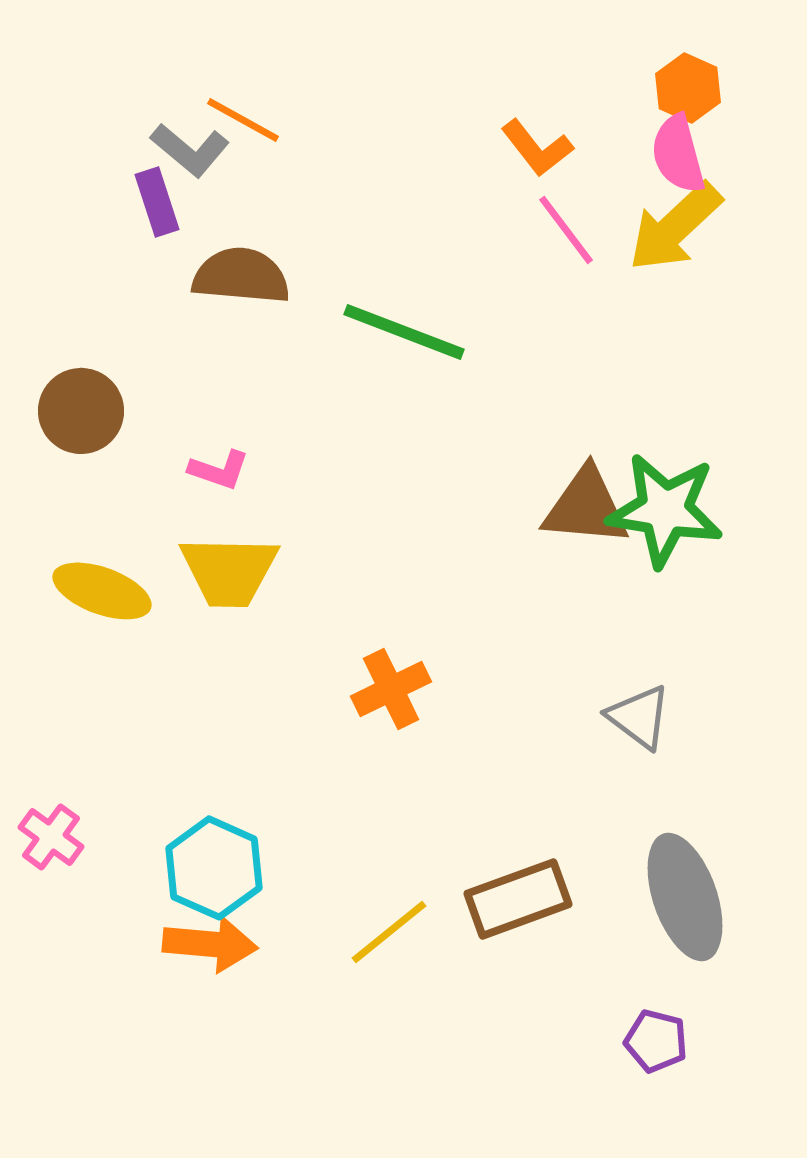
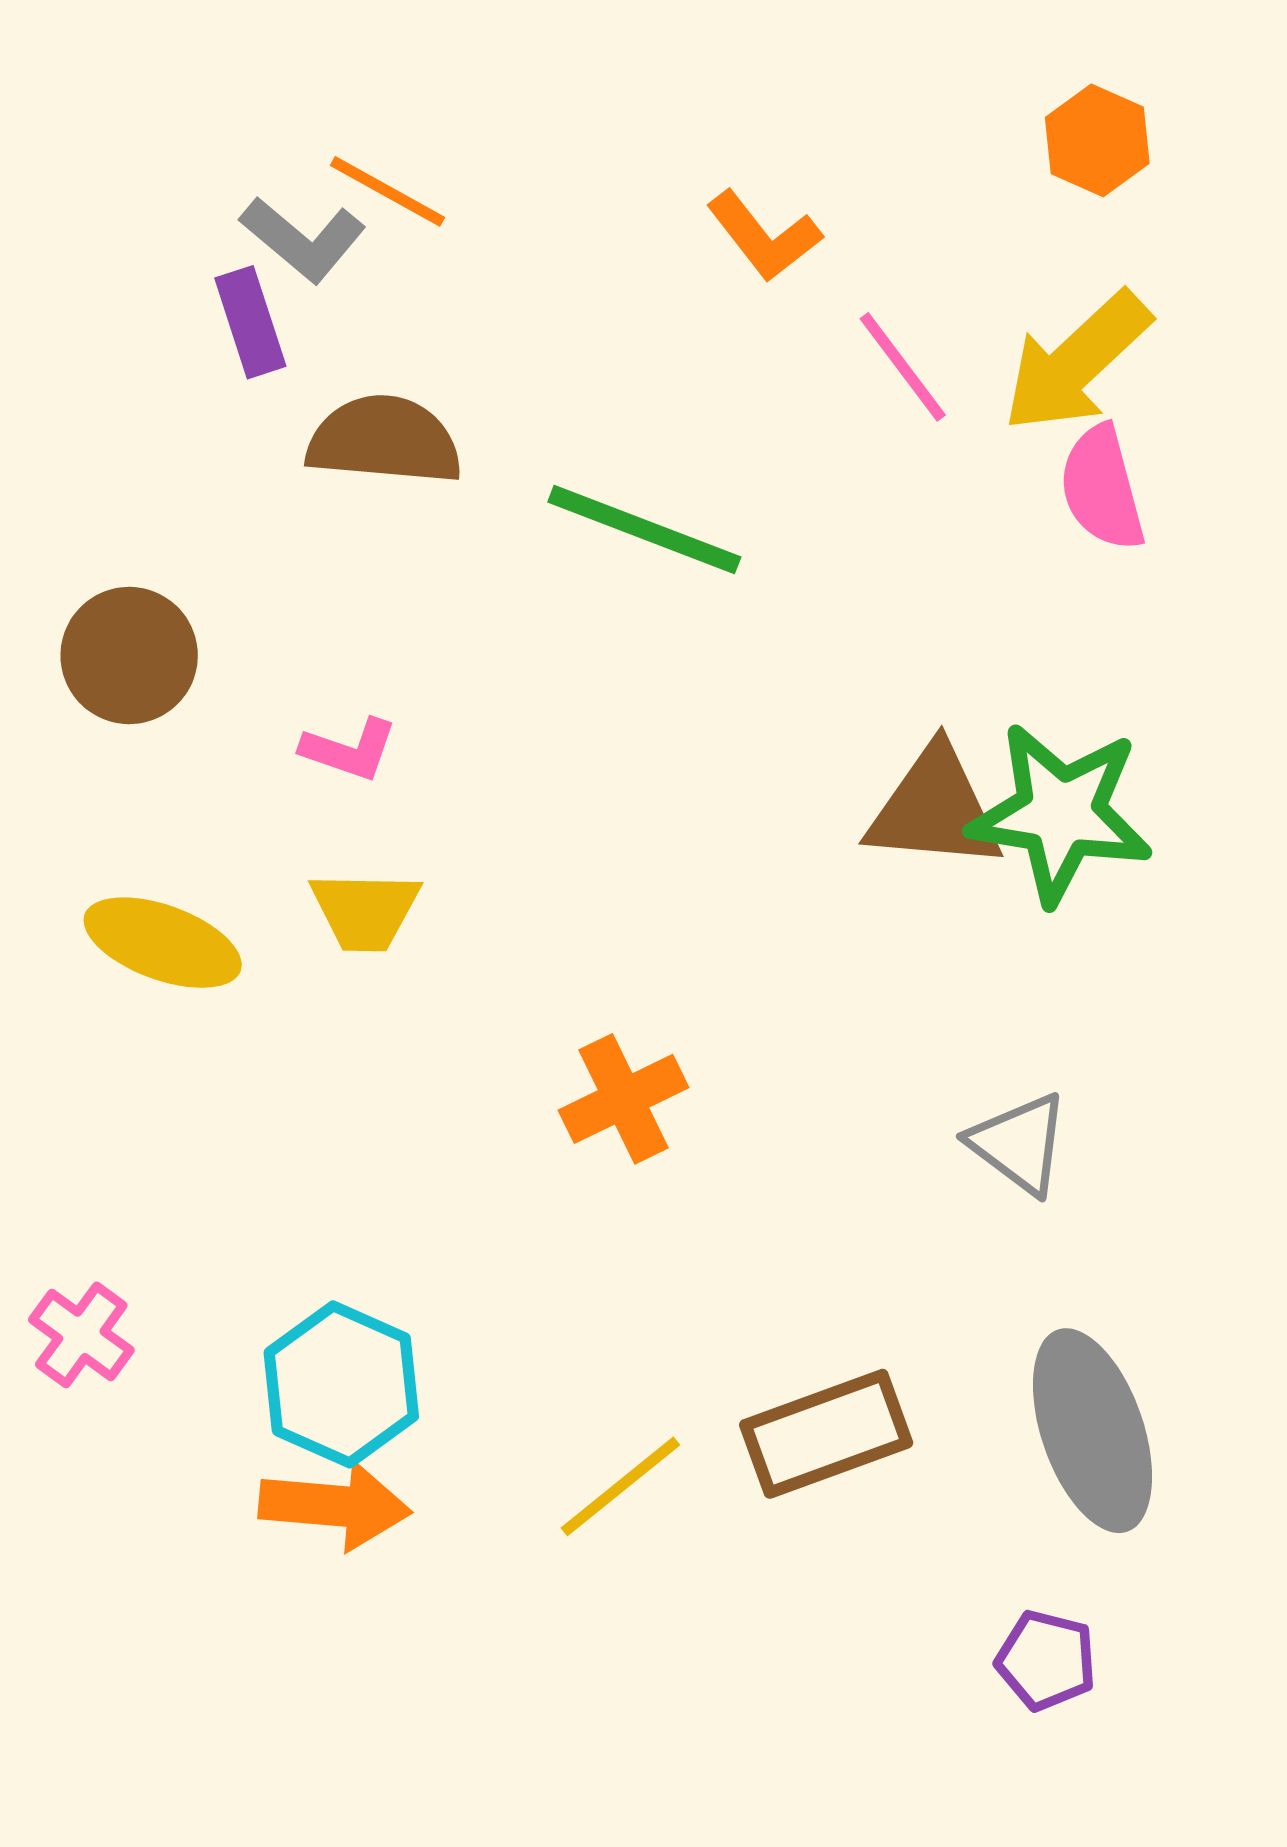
orange L-shape: (537, 148) -> (764, 236), moved
pink semicircle: (678, 154) -> (1102, 488), moved
yellow trapezoid: (229, 571) -> (365, 911), size x0.7

